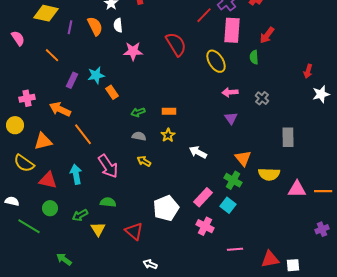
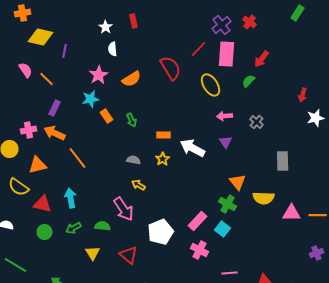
red line: (204, 15) -> (199, 49), moved
orange semicircle: (95, 26) -> (132, 79), moved, turned 84
pink semicircle: (18, 38) -> (26, 70), moved
pink star: (133, 51) -> (99, 75), moved, turned -30
green semicircle: (254, 57) -> (249, 81), turned 48
purple rectangle: (72, 80) -> (55, 108), moved
pink cross: (27, 98) -> (29, 130), moved
green arrow: (138, 112) -> (132, 120), moved, turned -96
white arrow: (198, 152) -> (193, 148), moved, size x1.4
pink arrow: (108, 166) -> (124, 209), moved
green arrow: (80, 215) -> (74, 228), moved
green line: (29, 226) -> (16, 265), moved

